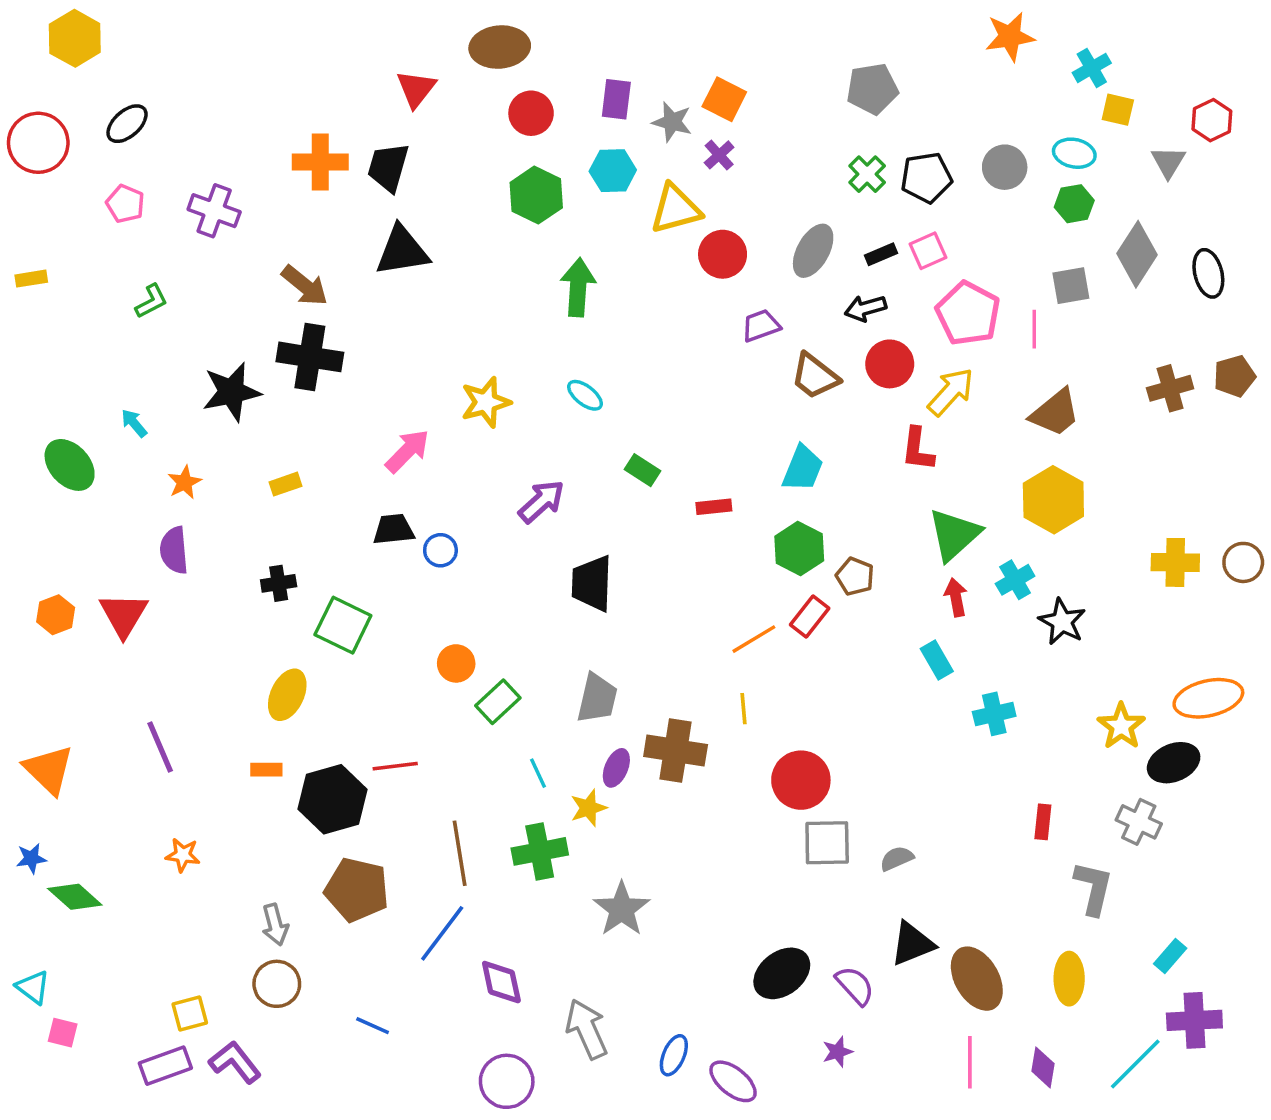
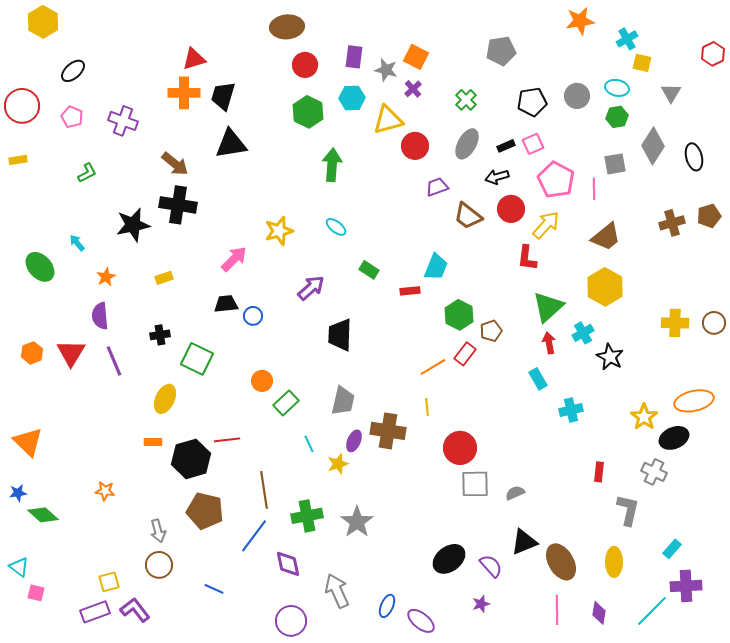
red triangle: (416, 89) -> (194, 59), moved, turned 35
red hexagon: (1212, 120) -> (713, 54), moved
red circle: (38, 143) -> (22, 106), moved
green cross: (867, 174) -> (466, 100), moved
cyan trapezoid: (803, 468) -> (436, 267), moved
brown pentagon: (855, 576) -> (491, 331), turned 30
purple line: (160, 747) -> (114, 361), moved
green cross: (540, 851) -> (307, 516), moved

